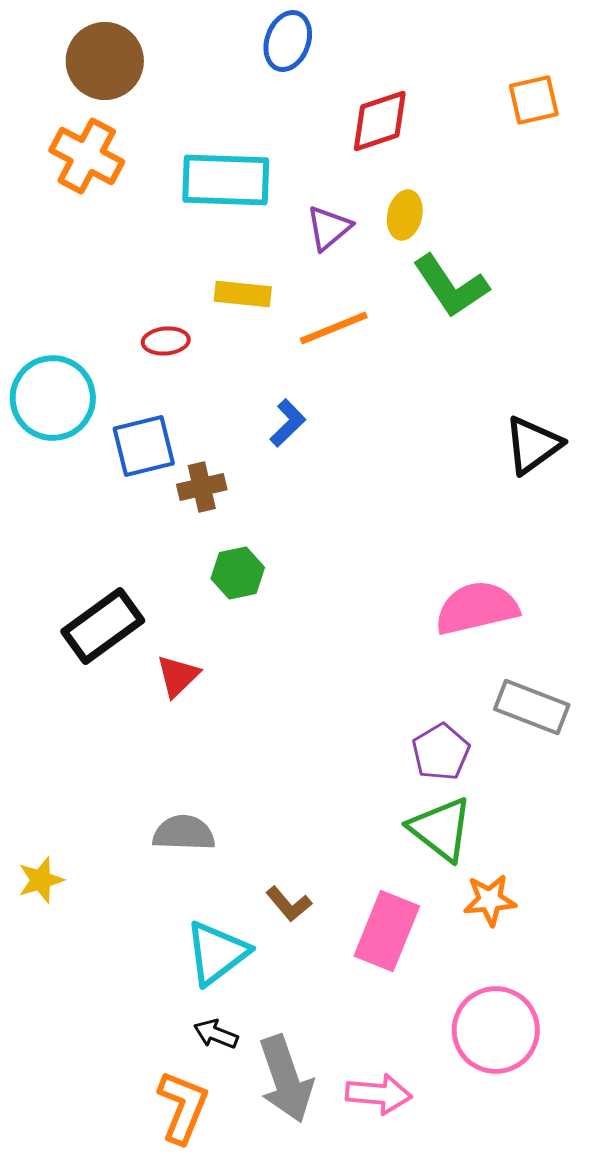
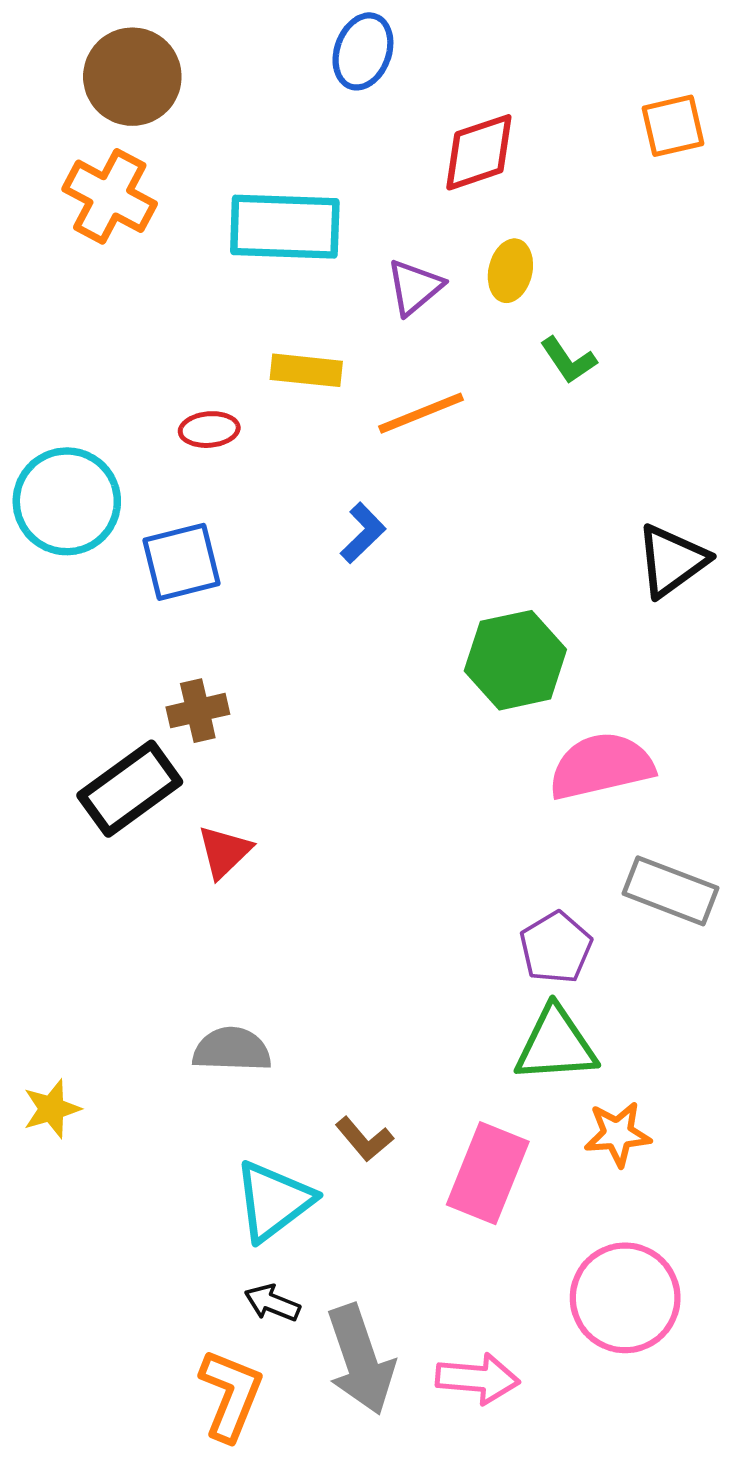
green L-shape: (451, 286) -> (568, 360), size x0.6
brown cross: (202, 487) -> (198, 711), moved
green hexagon: (238, 573) -> (515, 660), moved, size x1.5
green triangle: (441, 829) -> (556, 1045), turned -42

